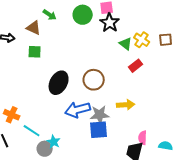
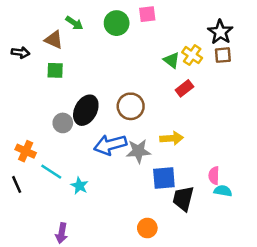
black star: (110, 23) -> (220, 32), moved
blue square: (99, 130) -> (164, 178), moved
pink semicircle: (143, 138) -> (214, 175), moved
gray circle: (45, 149) -> (63, 123), moved

